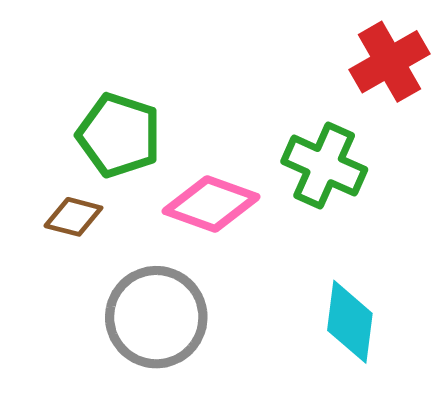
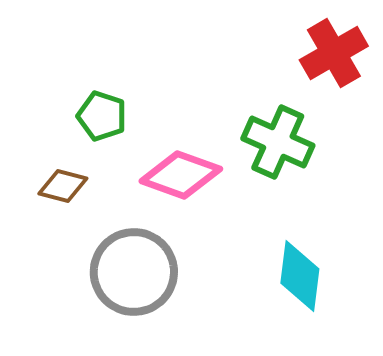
green pentagon: (119, 135) -> (102, 116), size x0.7

